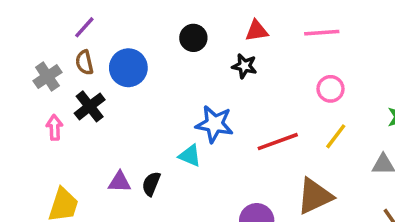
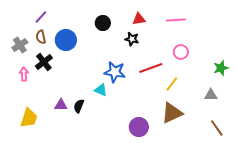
yellow line: (336, 136) -> (172, 84), moved
red line: (278, 142) -> (151, 68), moved

